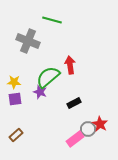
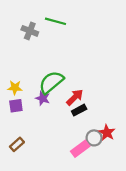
gray cross: (28, 41) -> (30, 31), moved, size x0.7
red arrow: (70, 65) -> (75, 97), moved, turned 54

